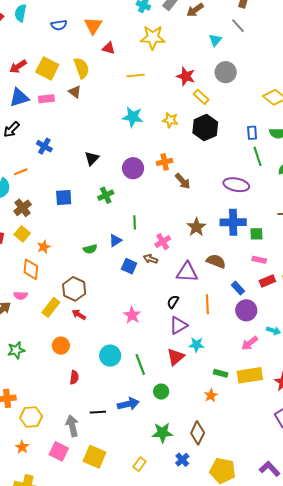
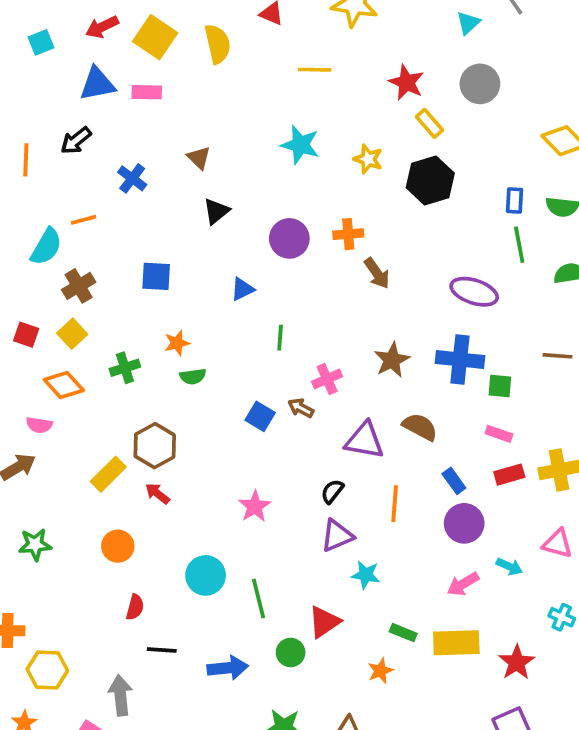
brown triangle: (75, 92) -> (199, 158), moved
green cross: (106, 195) -> (125, 368), moved
blue triangle: (115, 240) -> (242, 289), moved
orange star: (44, 247) -> (177, 343), moved
orange diamond: (31, 269) -> (64, 385), moved, turned -55
pink semicircle: (21, 295) -> (39, 425), moved
red triangle: (176, 357) -> (324, 622), moved
black line: (98, 412) -> (162, 650), moved

